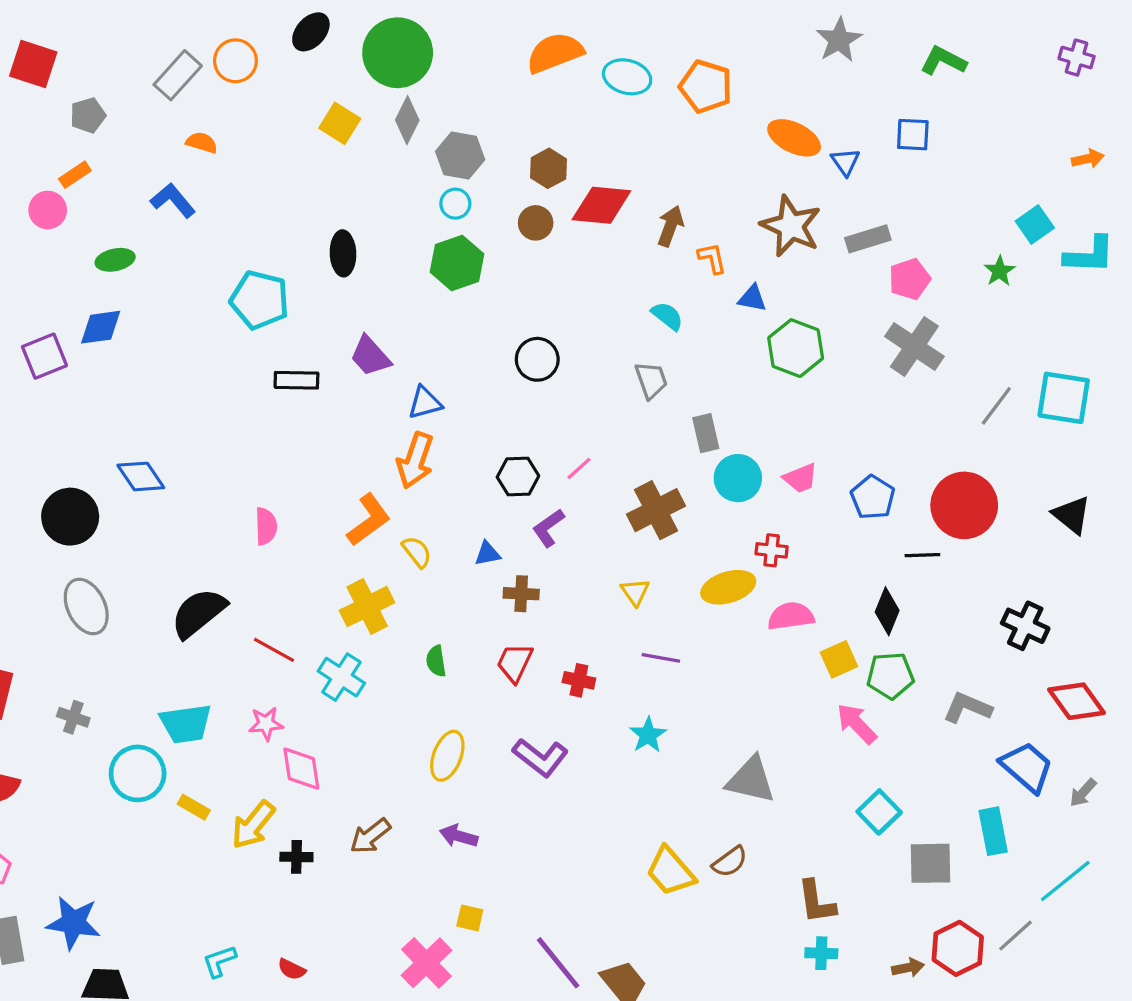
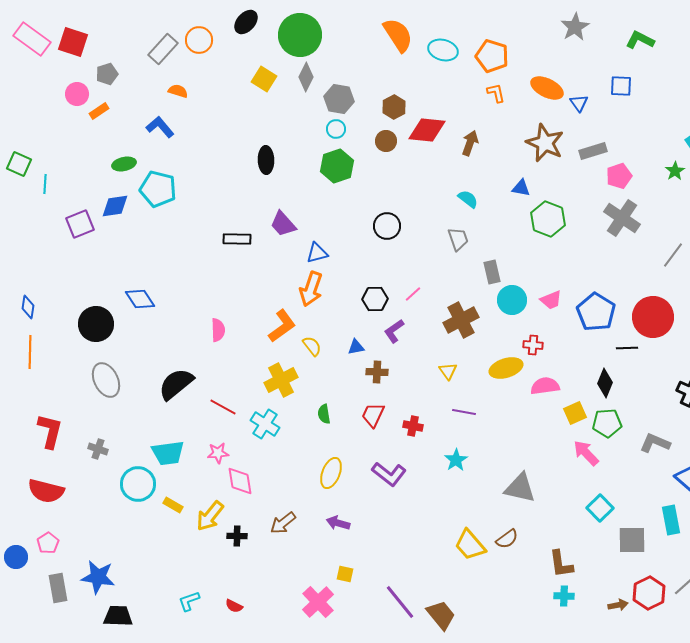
orange semicircle: (555, 53) -> (398, 35), turned 78
pink circle: (48, 210) -> (77, 94), moved
orange L-shape: (712, 258) -> (496, 93), moved
cyan pentagon: (260, 300) -> (158, 189), moved
blue pentagon: (873, 497) -> (596, 312), size x1.4

